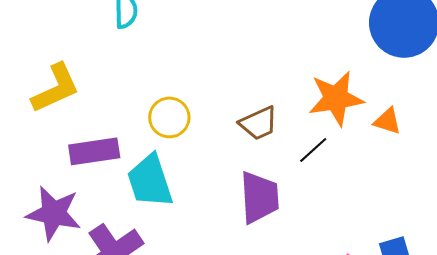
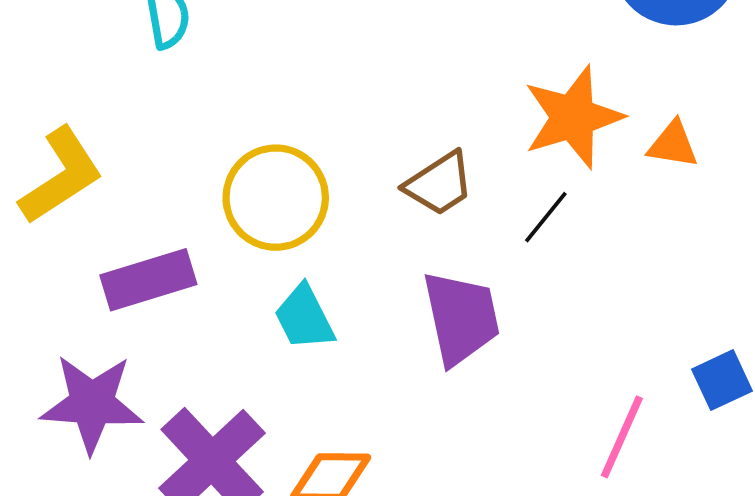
yellow circle: (169, 117) -> (276, 198), size x1.4
cyan trapezoid: (150, 181) -> (304, 318), moved, size x0.7

